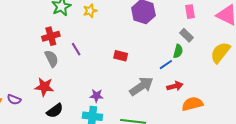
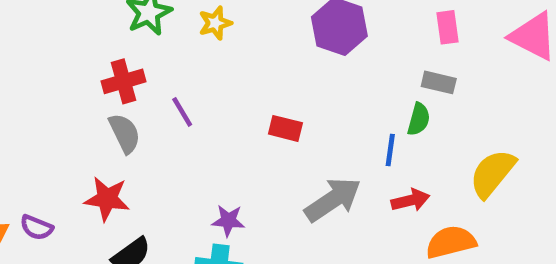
gray rectangle: (186, 35) -> (439, 82), turned -32
yellow semicircle: (220, 52) -> (492, 173), moved
blue line: (166, 65) -> (390, 150), turned -48

